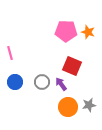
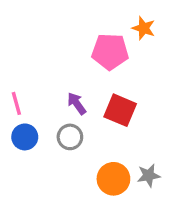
orange star: (88, 32) -> (144, 28), moved
pink line: (10, 53) -> (16, 103), moved
purple arrow: (61, 84) -> (77, 103), moved

